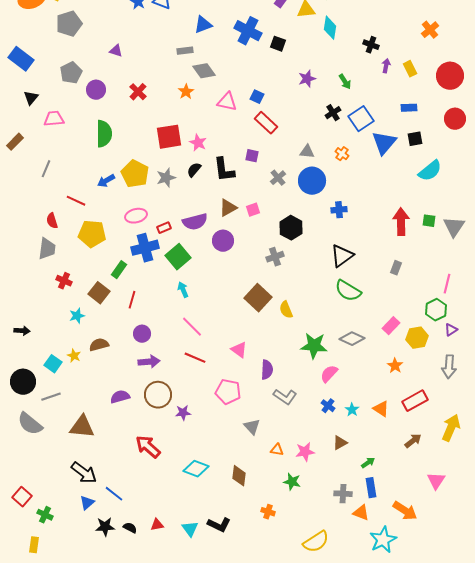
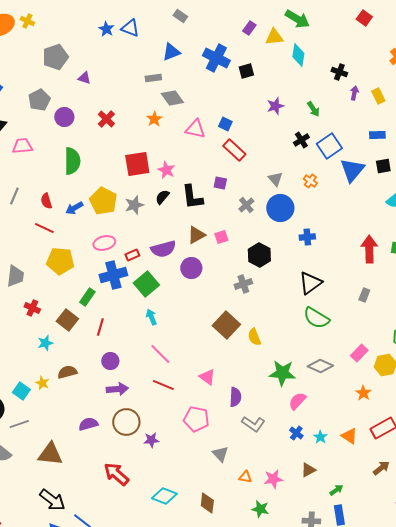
gray pentagon: (69, 24) -> (55, 57), moved
black square: (278, 44) -> (246, 71), turned -35
gray triangle: (307, 152) -> (275, 179), turned 42
red semicircle: (52, 221) -> (46, 201), moved

